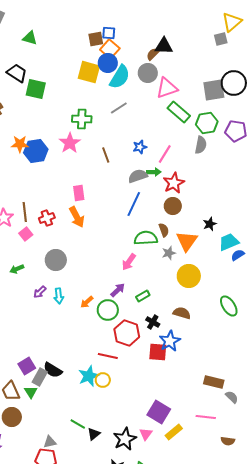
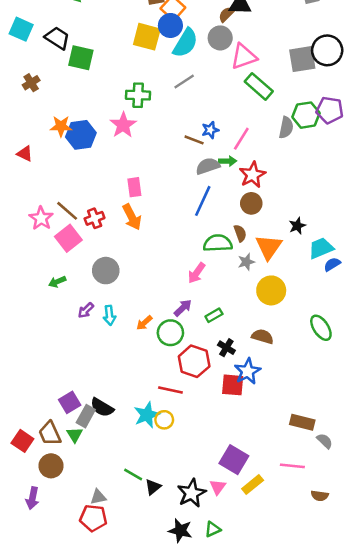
green hexagon: (207, 123) -> (306, 115), moved
brown line: (106, 155) -> (194, 140), moved, turned -49
brown line: (25, 212) -> (67, 211), turned -42
pink square: (26, 234) -> (68, 238), size x1.5

